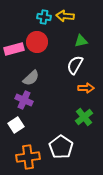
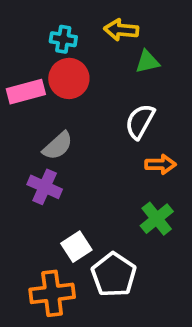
cyan cross: (44, 17) -> (63, 39), moved
green triangle: (81, 41) -> (147, 62), moved
white square: (16, 125) -> (76, 247), moved

